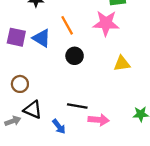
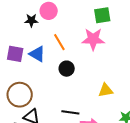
yellow triangle: (122, 64) -> (106, 90), moved
brown circle: (20, 84) -> (20, 95), size x1.6

